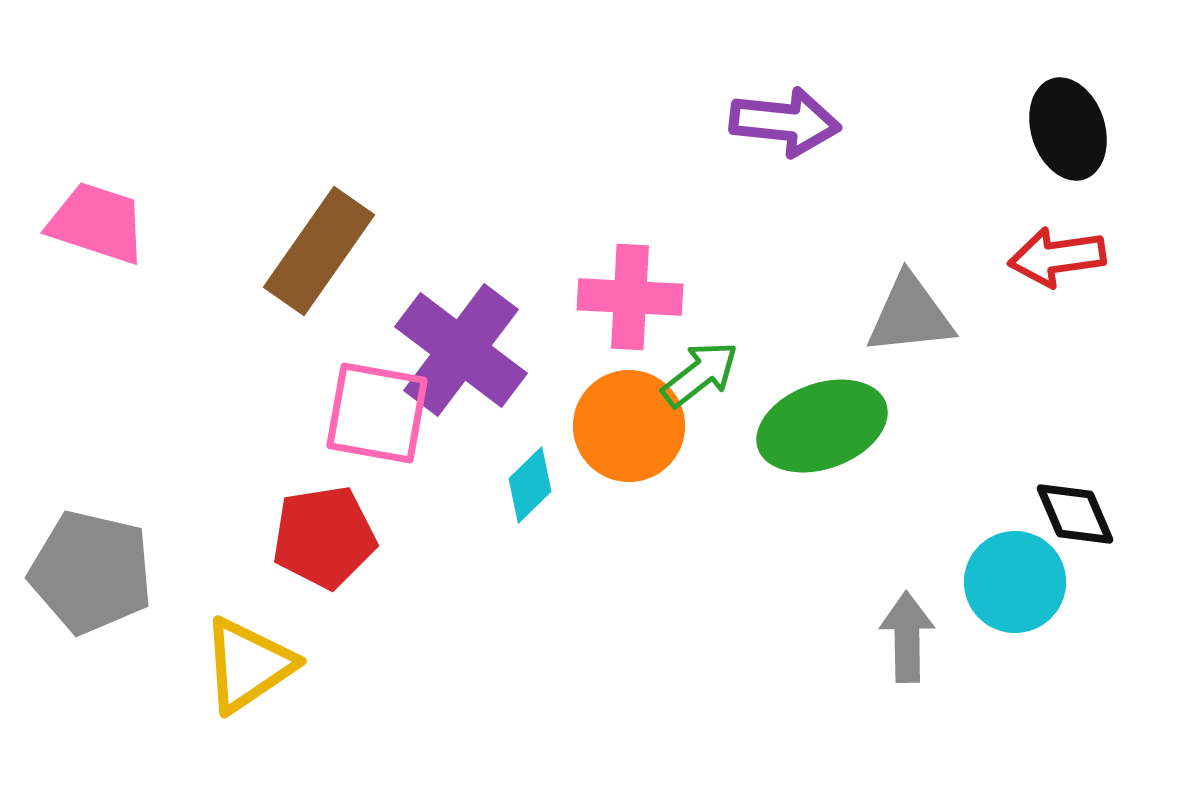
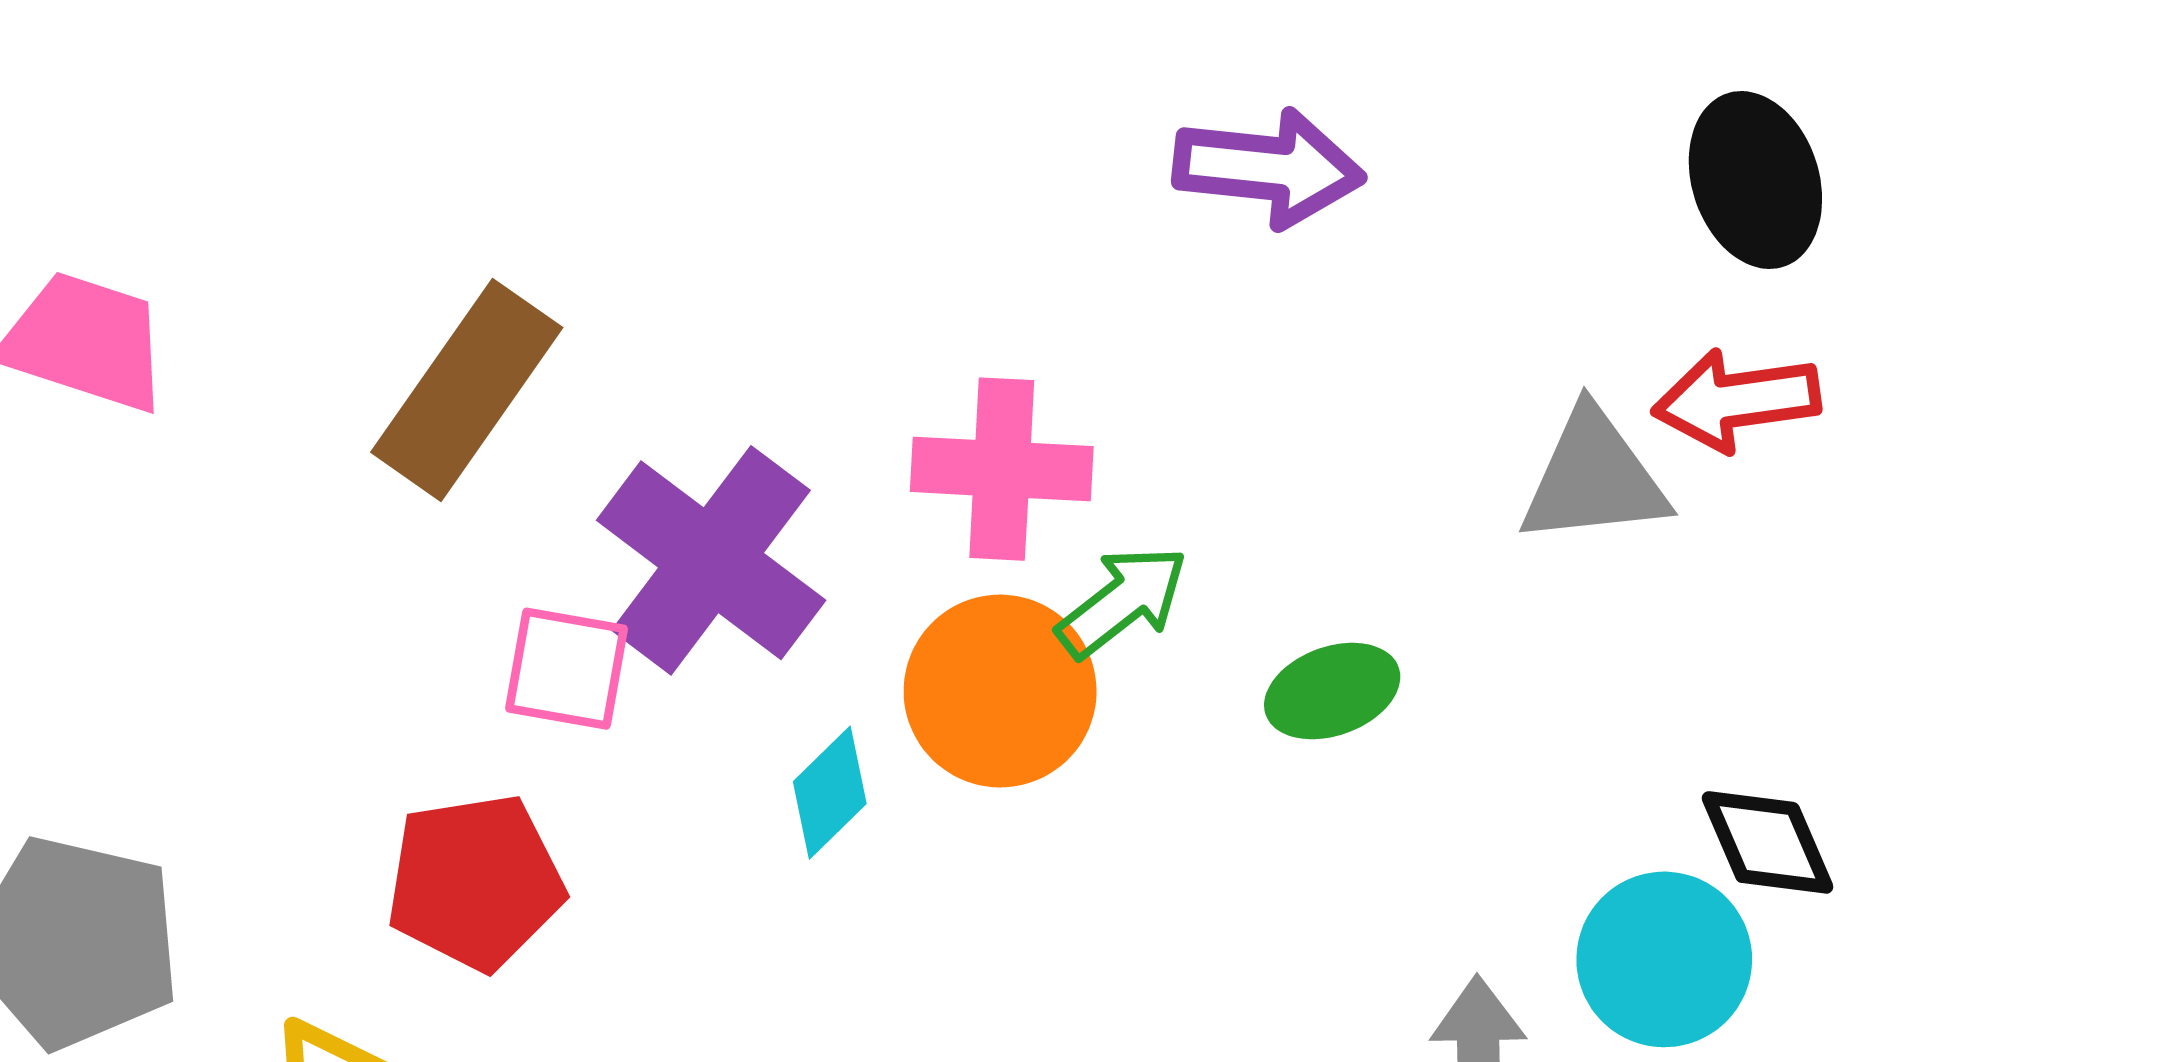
gray triangle: (910, 315) -> (1594, 478), moved
pink square: (377, 413) -> (567, 669), size x0.7
green ellipse: (822, 426) -> (1332, 691), size x0.6

